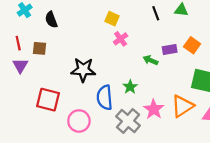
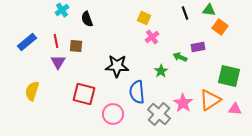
orange square: (192, 45) -> (220, 27), moved
green star: (130, 87) -> (161, 71), moved

